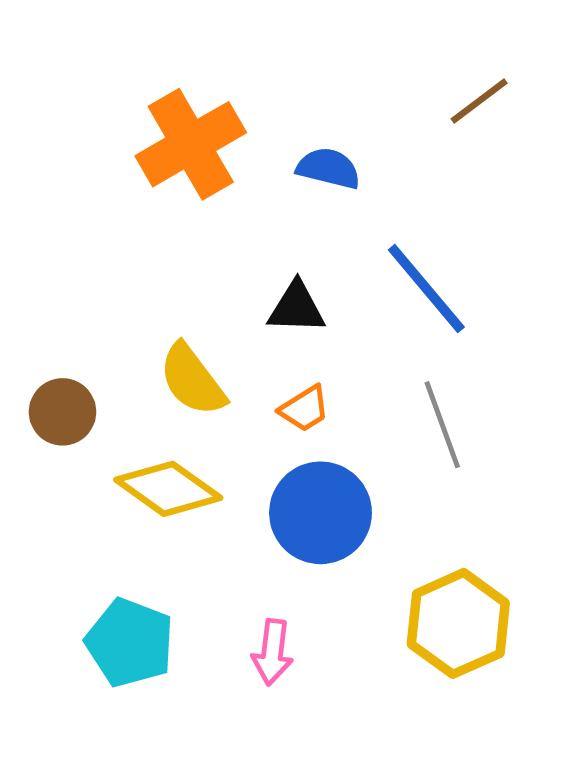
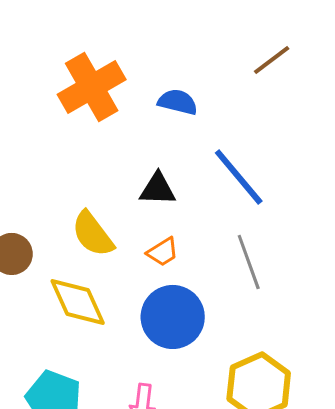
yellow diamond: (168, 489) -> (78, 302), turned 30

